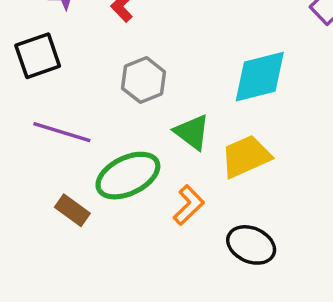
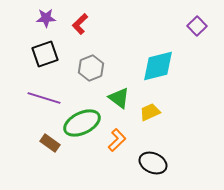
black square: (38, 56) -> (45, 54), moved
yellow trapezoid: (246, 156) -> (150, 112), size x0.7

